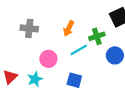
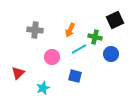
green cross: (97, 36) -> (95, 37), turned 32
cyan star: (35, 79) -> (43, 88), moved

